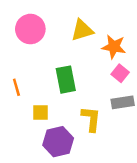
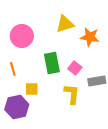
pink circle: (30, 29) -> (22, 36), moved
pink square: (120, 73) -> (75, 68), moved
purple hexagon: (58, 142) -> (17, 107), moved

